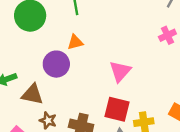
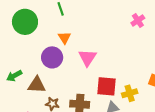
orange triangle: (75, 42) -> (65, 38), turned -40
pink triangle: (120, 71) -> (87, 58), moved

